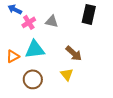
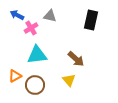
gray triangle: (52, 21) -> (50, 16), moved
orange triangle: (13, 56) -> (15, 76), moved

